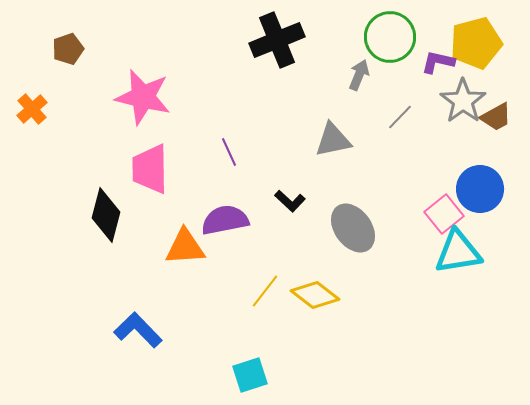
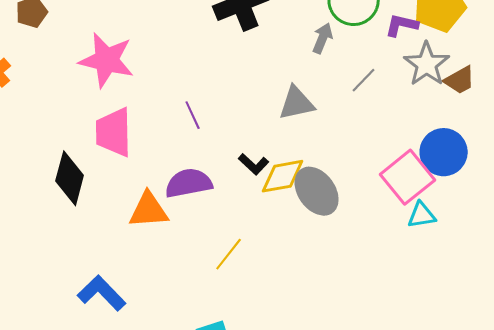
pink square: (444, 214) -> (408, 177), size x1.4
cyan triangle: (458, 252) -> (422, 215), size x0.6
yellow diamond: (315, 295) -> (283, 176), moved, turned -48

